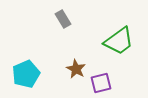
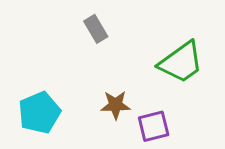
brown star: (76, 69) -> (116, 105), turned -30

